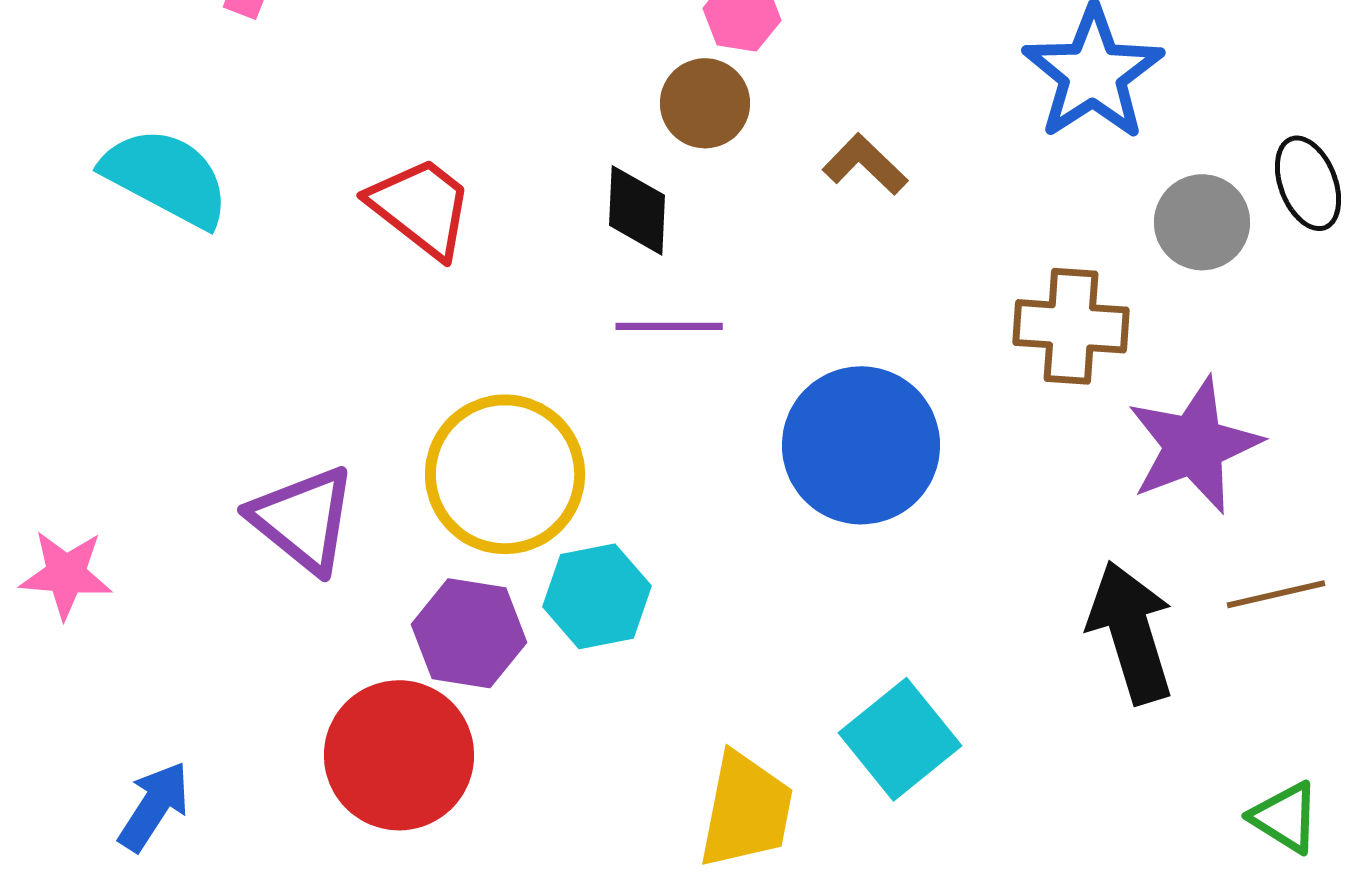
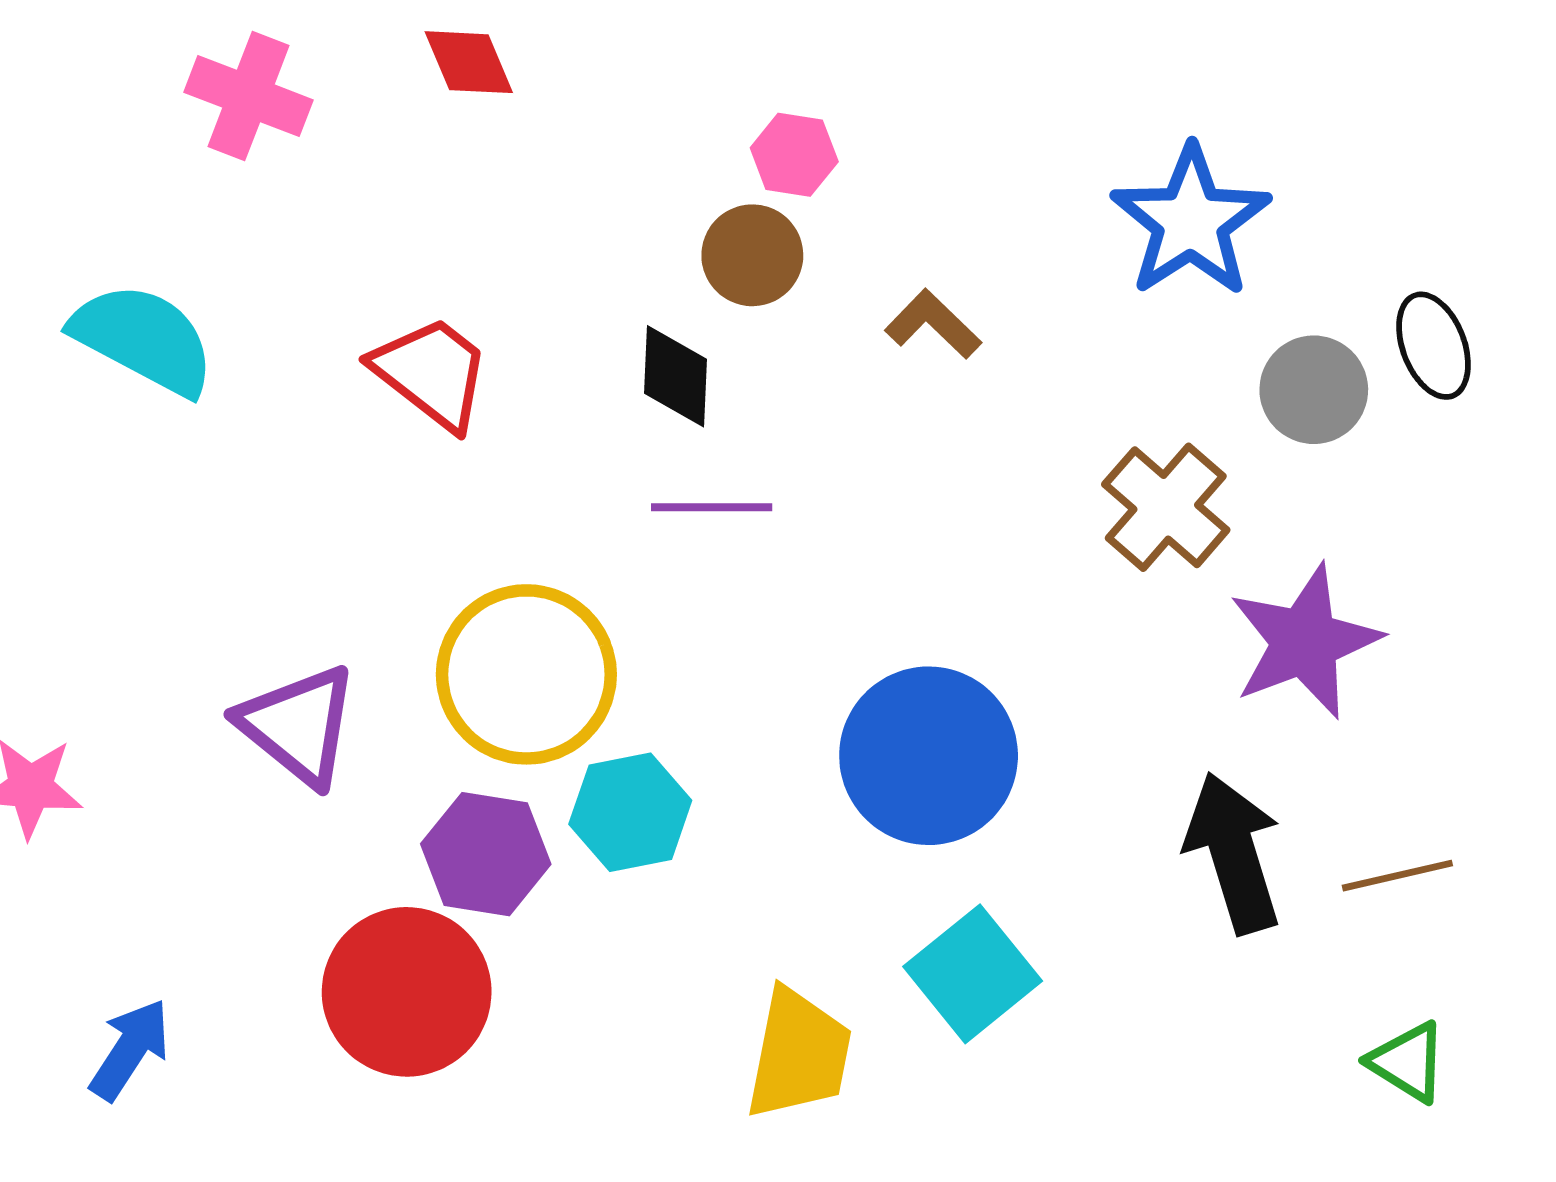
brown cross: (1071, 326) -> (1166, 507), turned 37
blue circle: (861, 445) -> (929, 756), moved
brown line: (1276, 594) -> (1397, 876), moved

